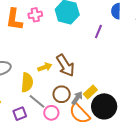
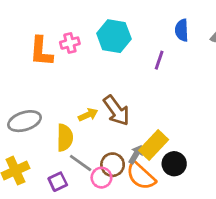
yellow rectangle: (90, 92) -> (154, 145), size x1.5
brown circle: (62, 94) -> (113, 165), moved
black circle: (104, 106) -> (174, 164), size x0.7

